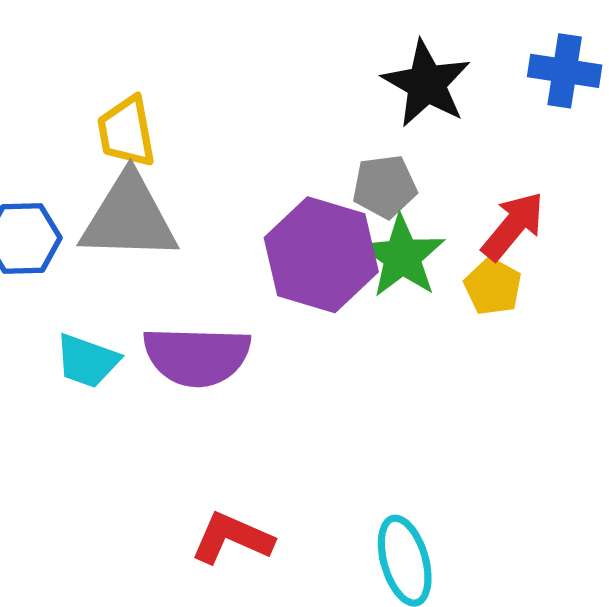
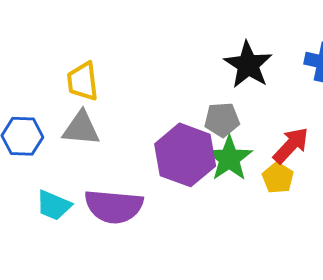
gray triangle: (129, 218) -> (81, 128), size x0.7

